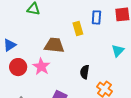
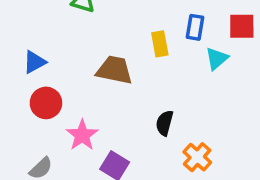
cyan triangle: (118, 51) -> (217, 58), moved
pink star: (41, 66) -> (82, 135), moved

